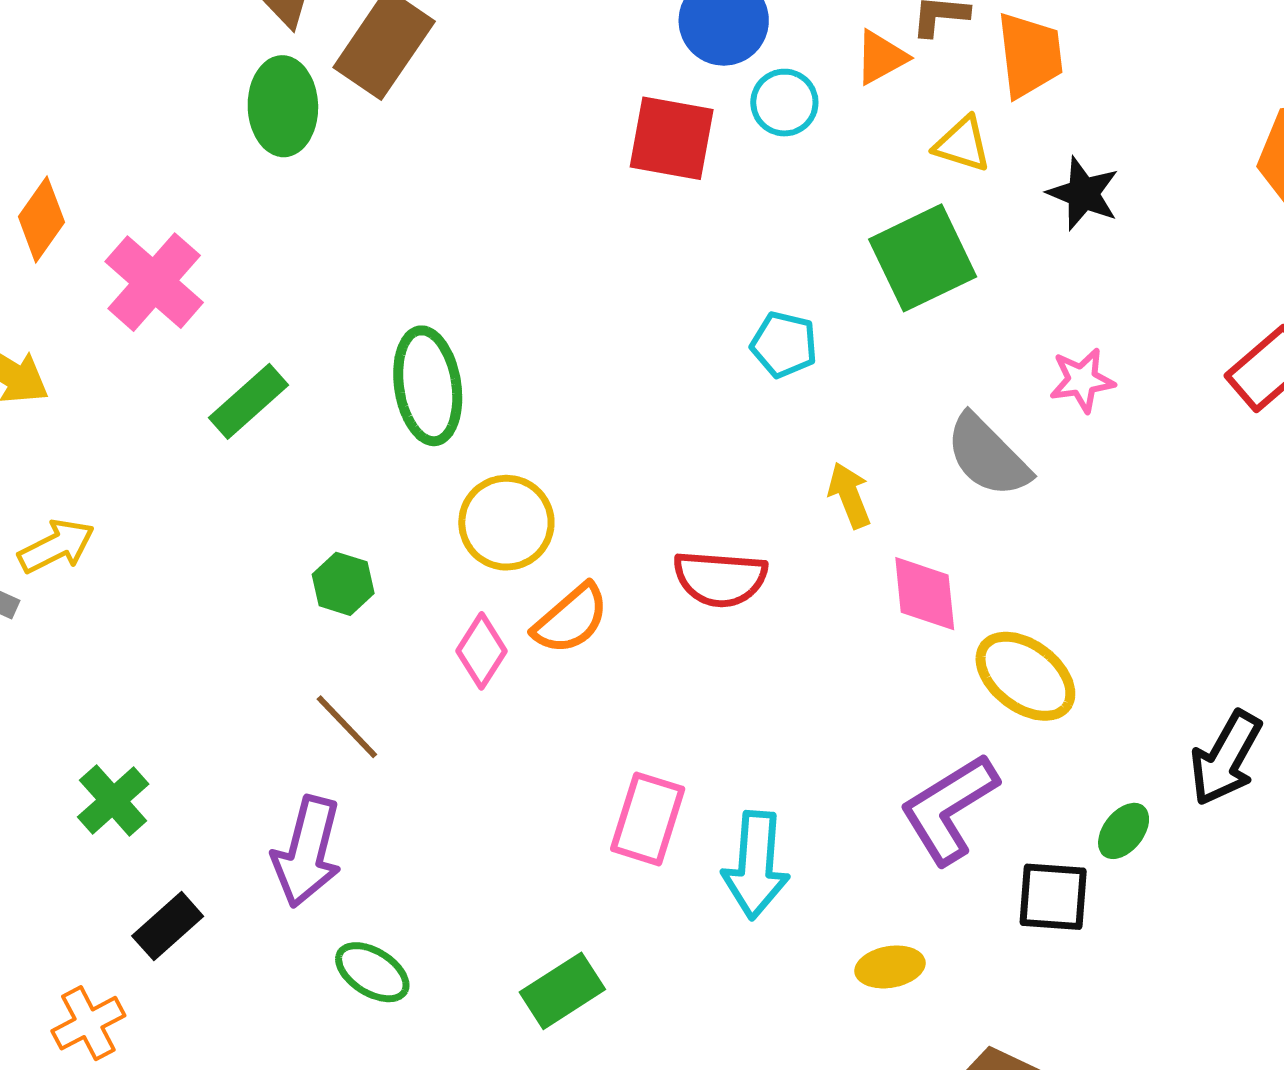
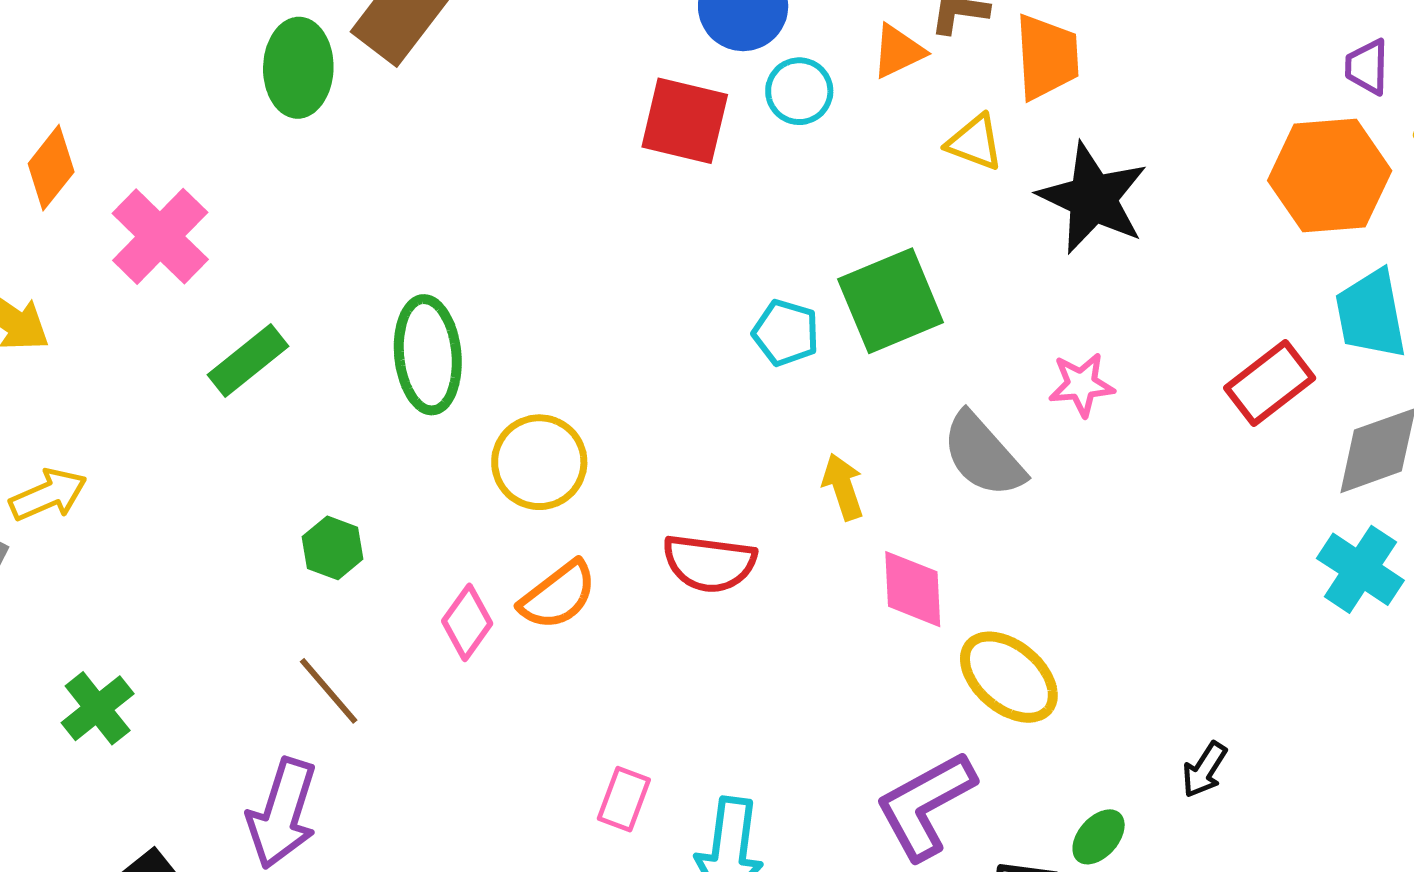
black star: (1083, 194) -> (1093, 198), size x1.5
green square: (923, 258) -> (891, 301), moved
yellow circle: (506, 523) -> (539, 462), moved
black arrow: (1226, 758) -> (1204, 770), size x0.6
green cross: (113, 800) -> (98, 708), moved
pink rectangle: (648, 819) -> (624, 799), size x0.7

